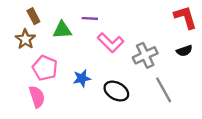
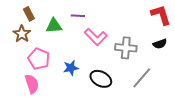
gray cross: (145, 55) -> (126, 48), turned 30
gray line: (164, 90) -> (142, 78), turned 70

